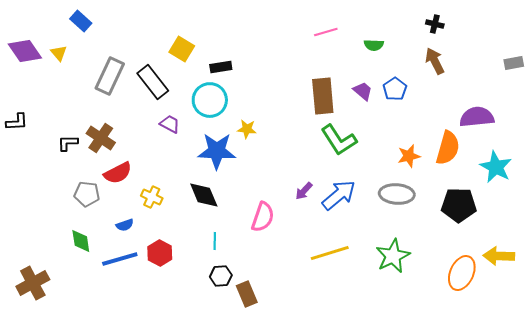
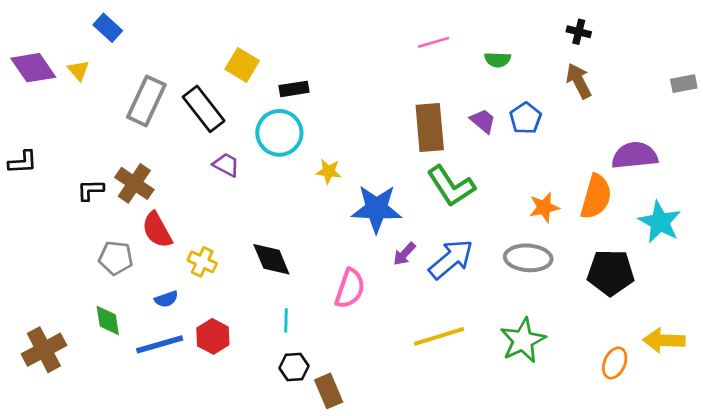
blue star: (217, 151) -> (376, 209), moved
red semicircle: (118, 173) -> (157, 230), turned 88
orange ellipse: (462, 273) -> (615, 363), size x0.7
brown cross: (33, 283) -> (44, 350), moved

